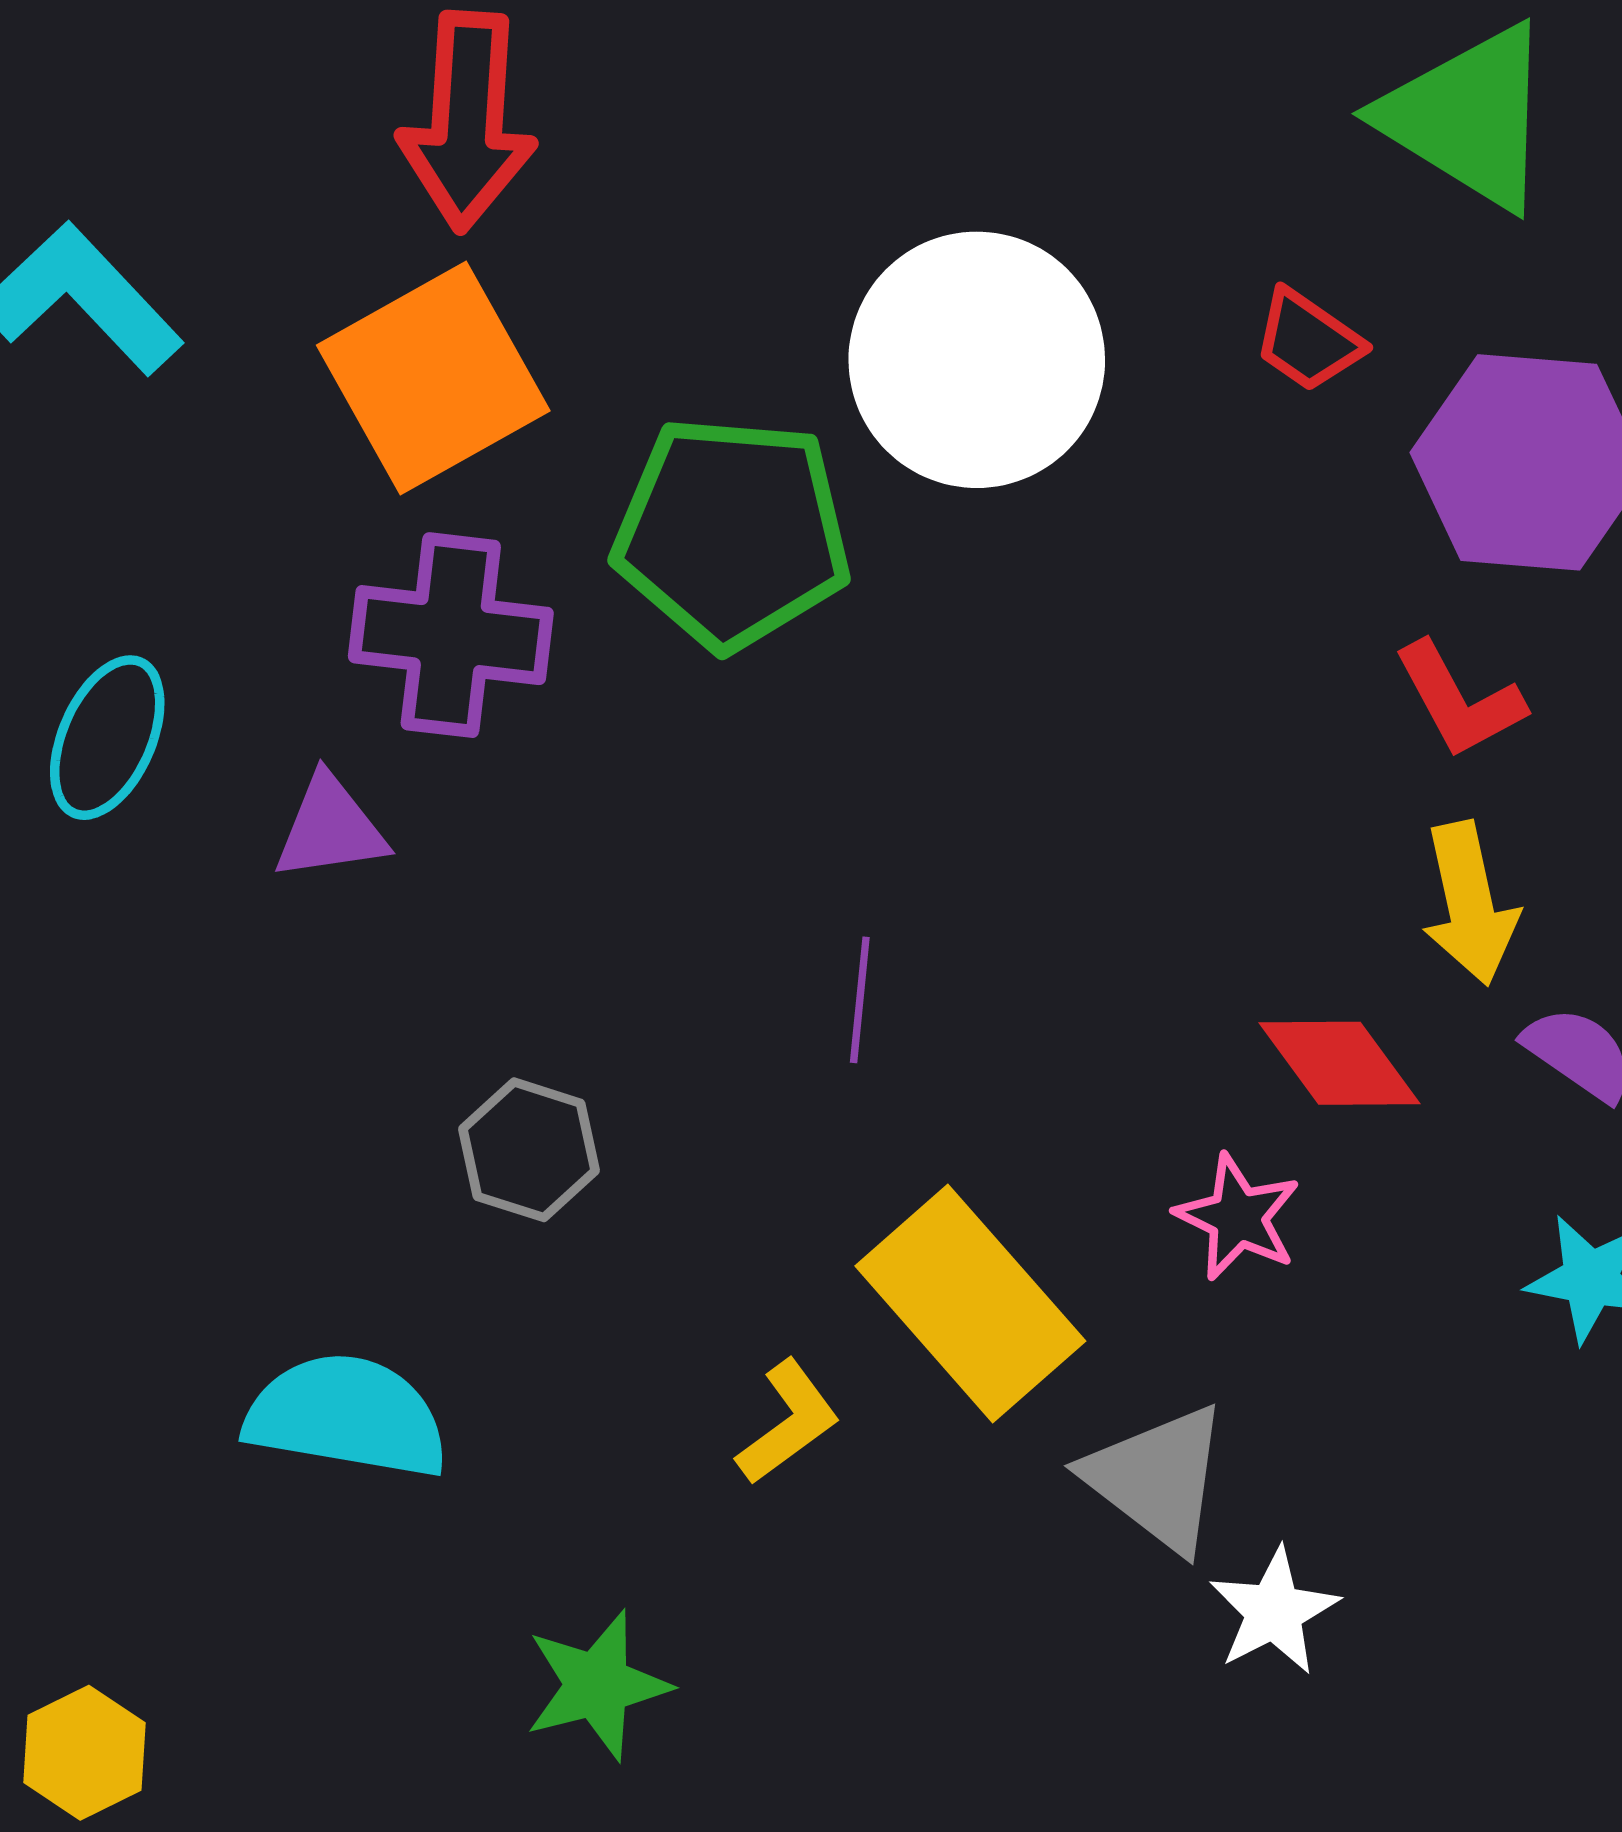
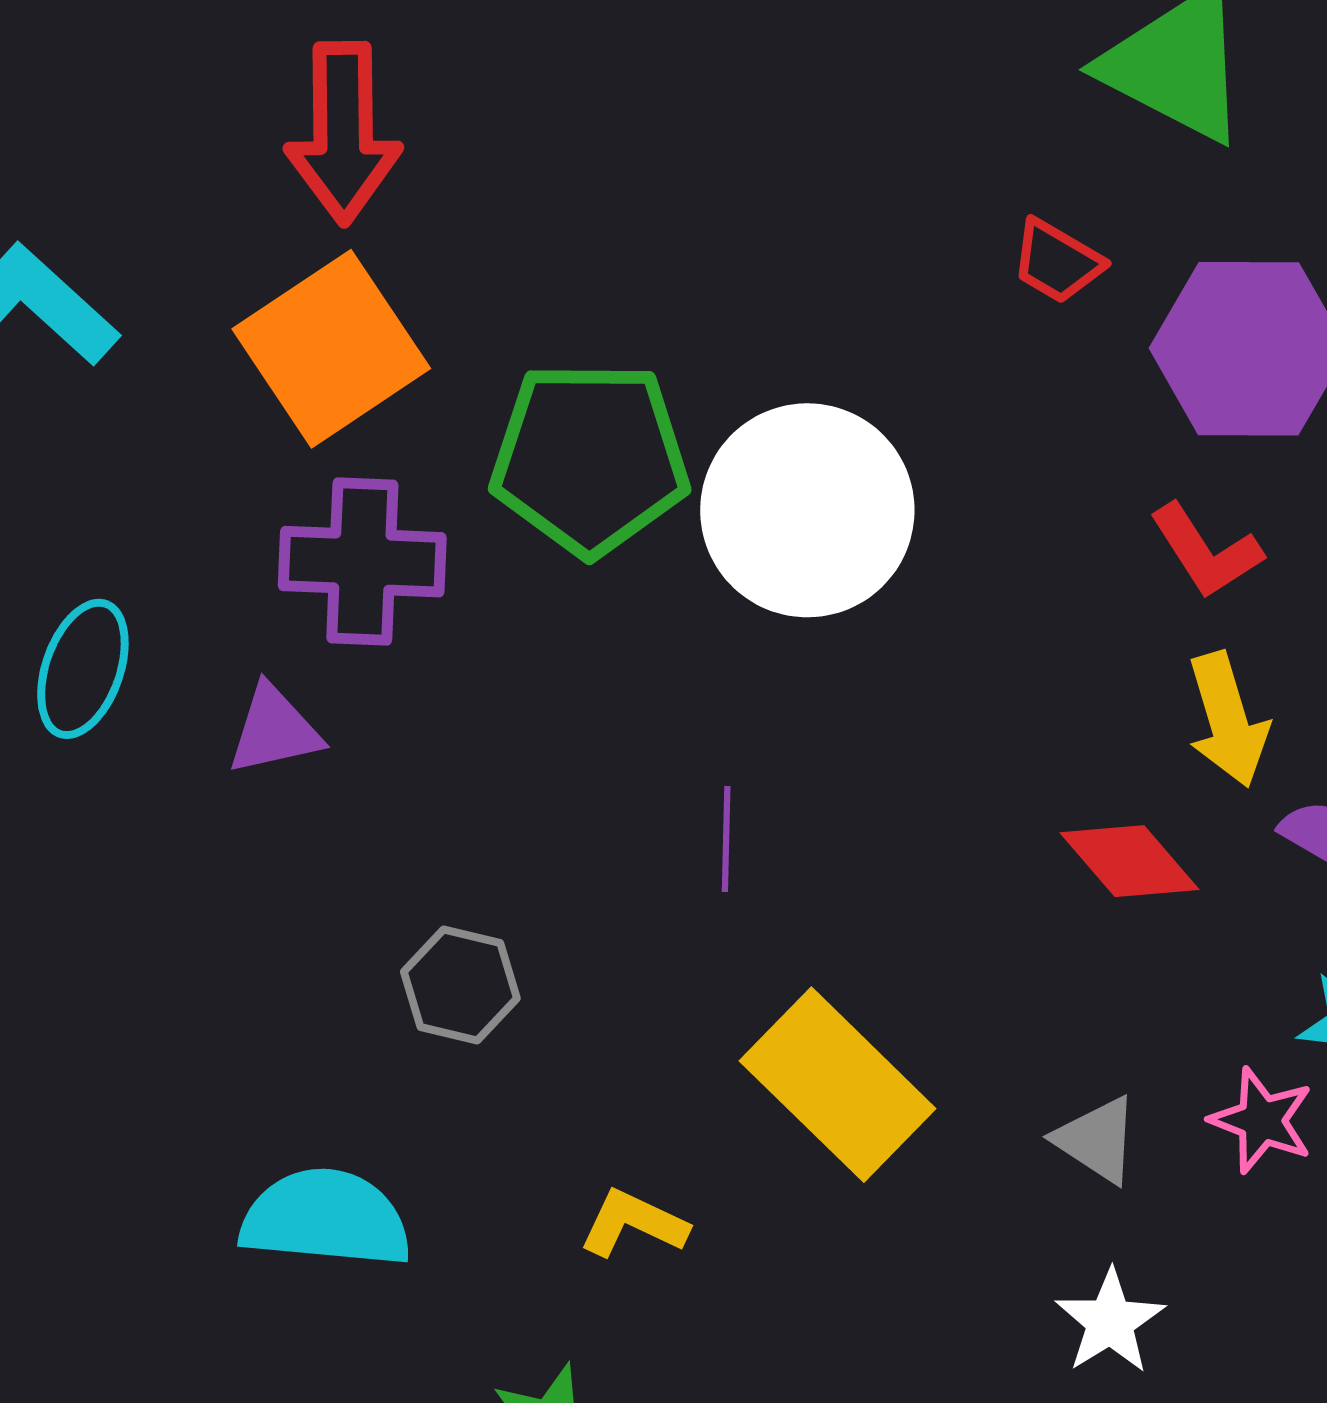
white circle: (977, 360) -> (807, 510), moved
pink star: (1238, 1217) -> (1262, 1120), moved
yellow L-shape: (788, 1422) -> (633, 1223), moved, turned -114
gray triangle: (1157, 1478) -> (1097, 1140), moved, size x0.7

